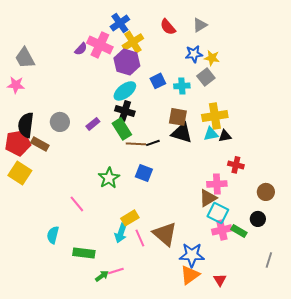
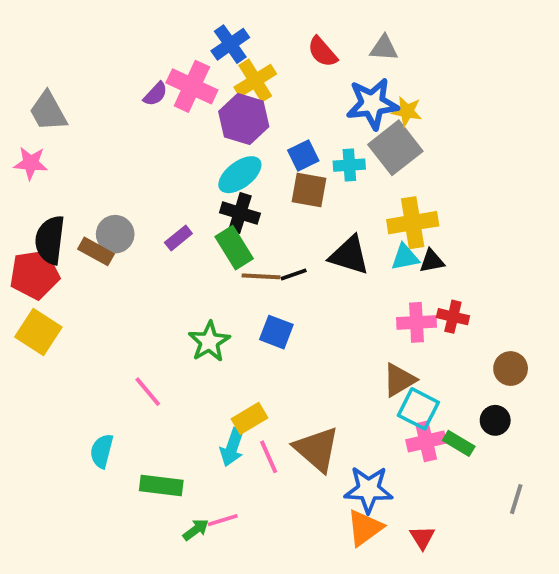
gray triangle: (200, 25) -> (384, 48), turned 35
blue star: (194, 54) -> (372, 104), size x1.5
gray square: (206, 77) -> (395, 148), size x1.5
brown square: (178, 117) -> (309, 190), moved
brown rectangle: (40, 144) -> (96, 251), moved
pink cross: (217, 184) -> (416, 322), moved

